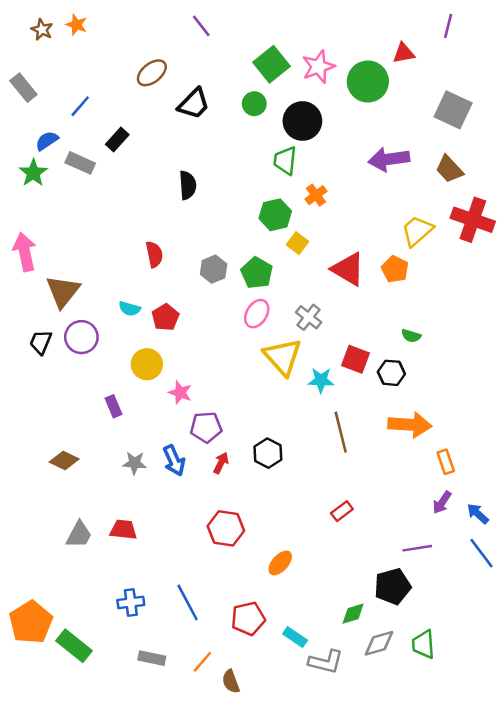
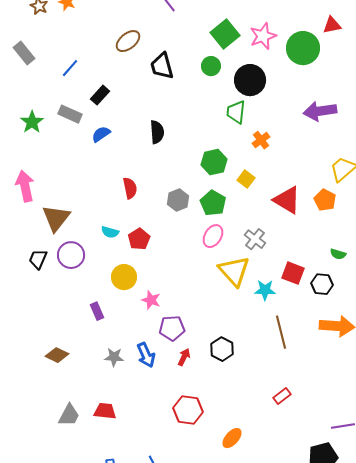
black trapezoid: (194, 104) -> (162, 66), turned 120
blue semicircle: (47, 141) -> (101, 134), moved
green hexagon: (275, 215) -> (214, 162), moved

